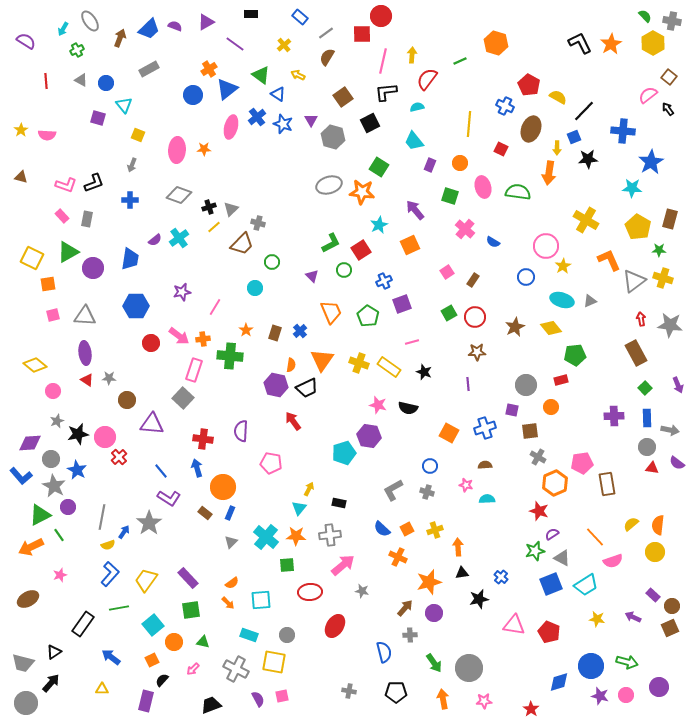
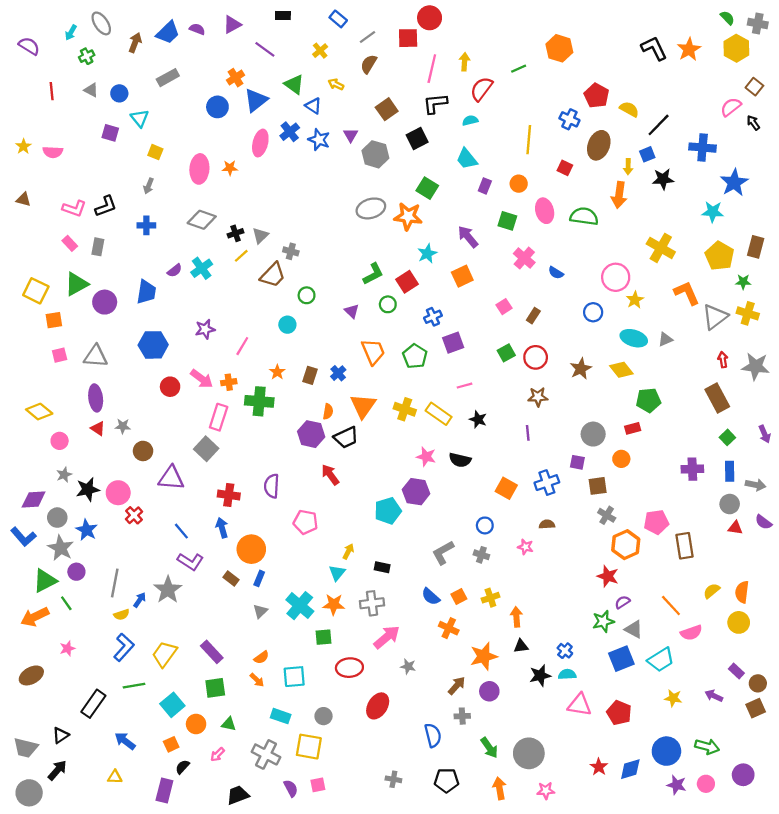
cyan semicircle: (487, 499) -> (567, 674), moved
red star: (531, 709) -> (599, 767), moved

